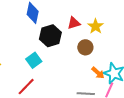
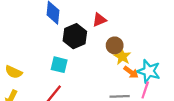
yellow star: (96, 26) -> (122, 57), moved
cyan square: (34, 60) -> (59, 65), turned -35

